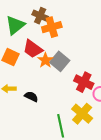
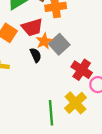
red trapezoid: (33, 49) -> (32, 27), turned -60
black semicircle: (31, 97) -> (36, 55), moved, turned 32

